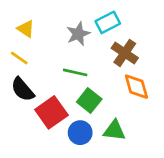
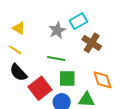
orange diamond: (136, 87) -> (103, 80), moved
green square: (89, 100) -> (67, 79), turned -36

